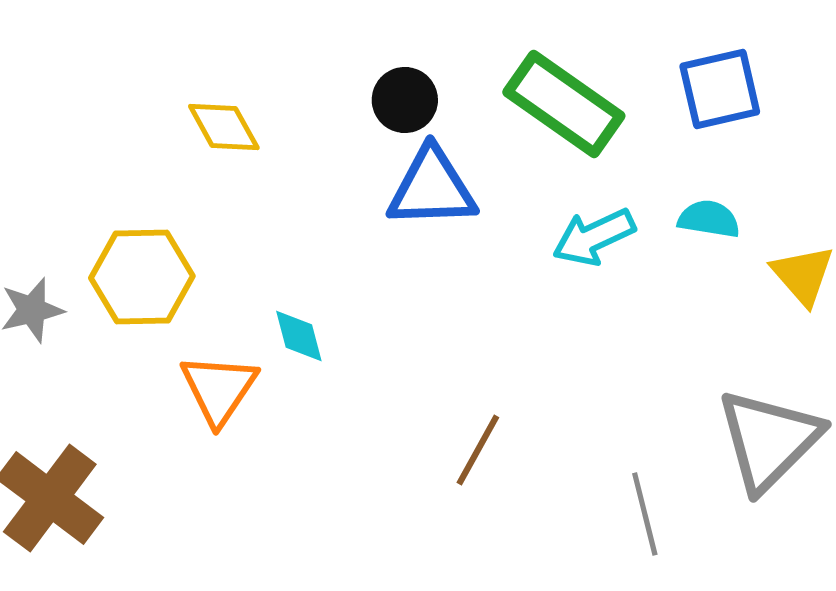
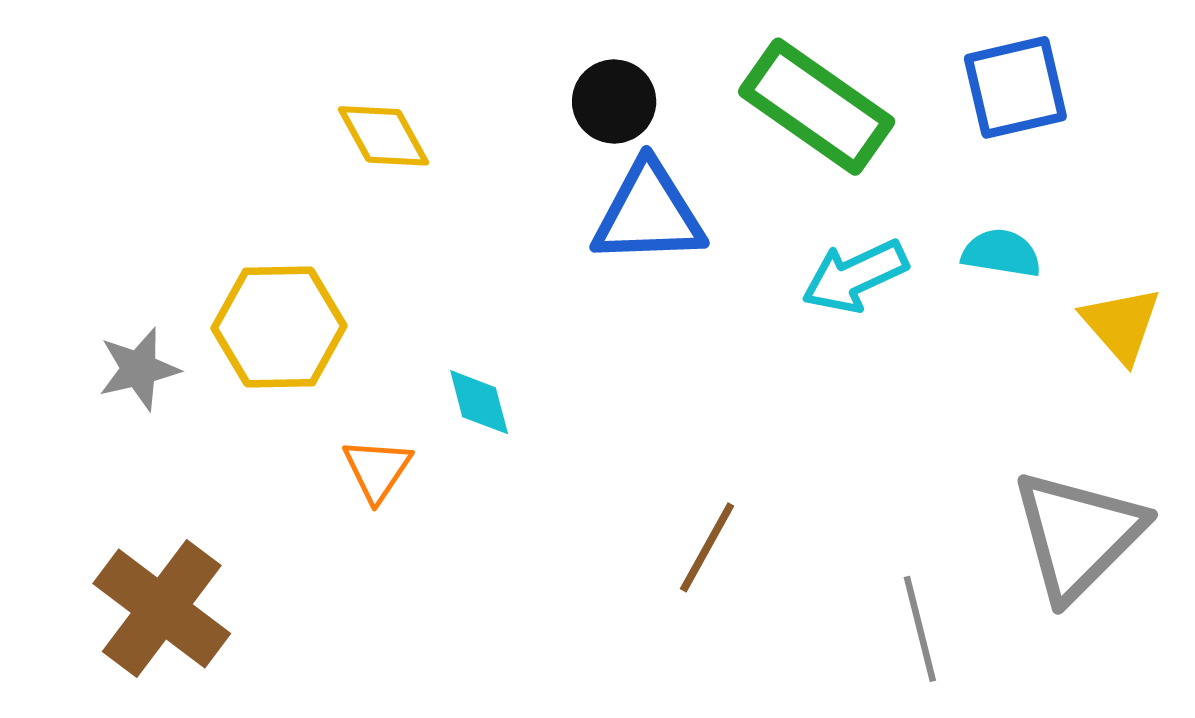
orange triangle: (219, 389) -> (377, 470), size x0.7

